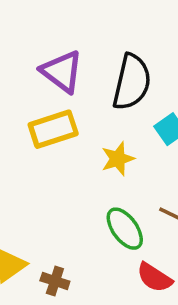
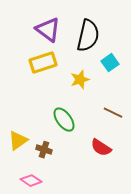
green ellipse: (125, 229) -> (64, 120), moved

